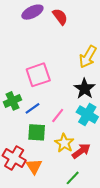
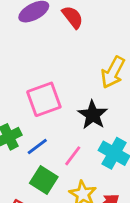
black star: (85, 89) -> (93, 115), moved
green square: (37, 132) -> (44, 180), turned 30

